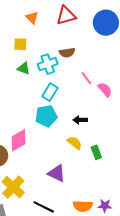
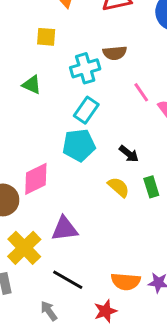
green triangle: (24, 68) -> (32, 85), moved
black arrow: (80, 120) -> (129, 154), turned -144
green rectangle: (96, 152) -> (151, 187), moved
purple triangle: (57, 173) -> (65, 229), moved, turned -36

